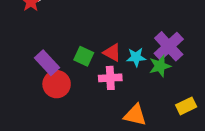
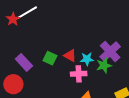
pink cross: (110, 78) -> (79, 74), moved
red circle: (57, 84) -> (13, 84), moved

